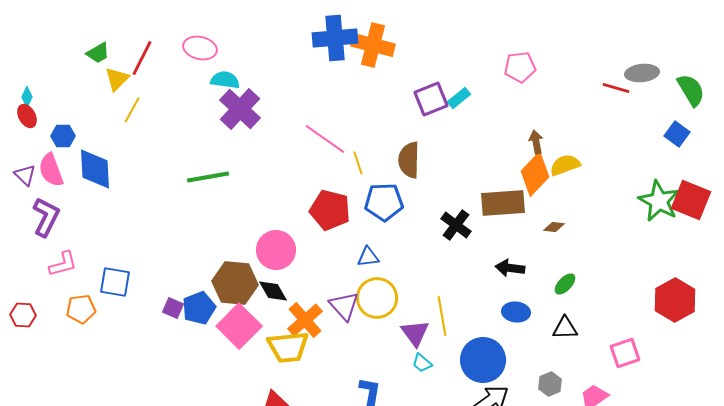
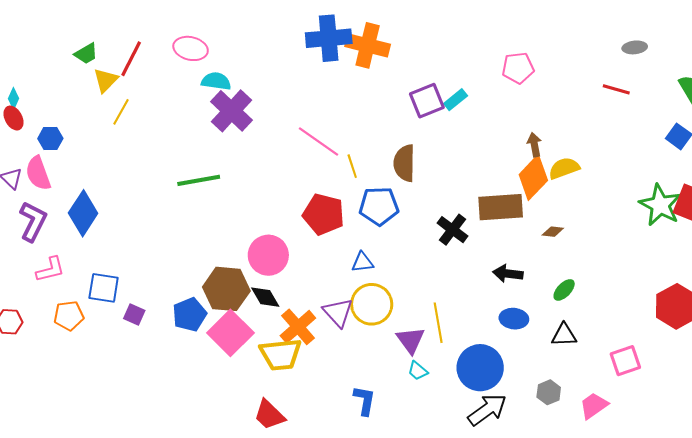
gray ellipse: (642, 73) -> (635, 47), moved, size x0.7
blue diamond: (95, 169) -> (83, 213), moved, turned 36
purple square: (173, 308) -> (134, 315), moved

